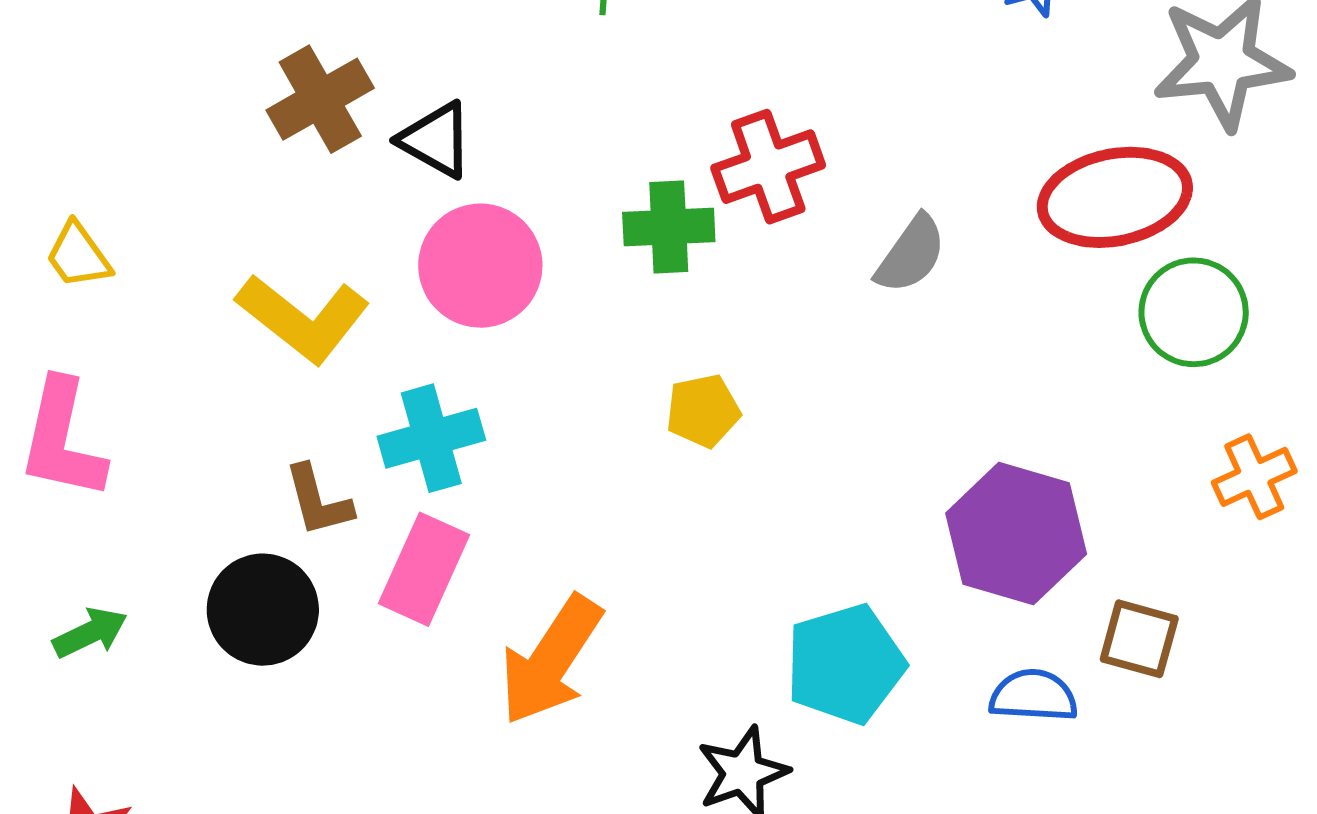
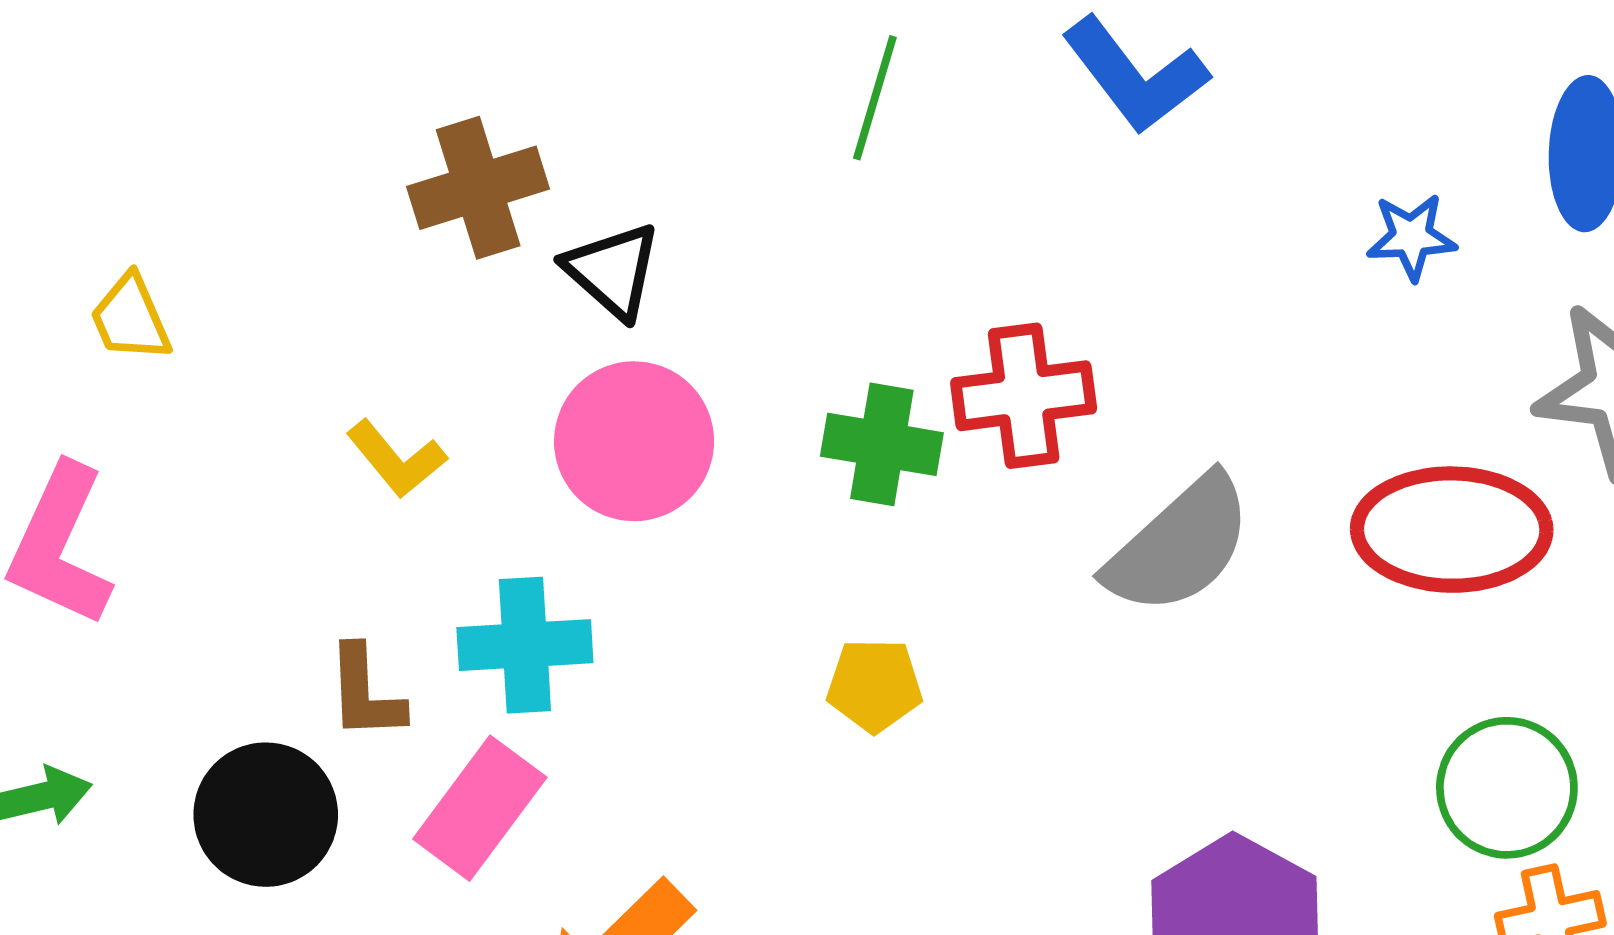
gray semicircle: (911, 254) -> (1179, 545), size x1.5
green circle: (1194, 312) -> (1507, 788), moved
yellow L-shape: (303, 318) -> (396, 459), size x0.6

